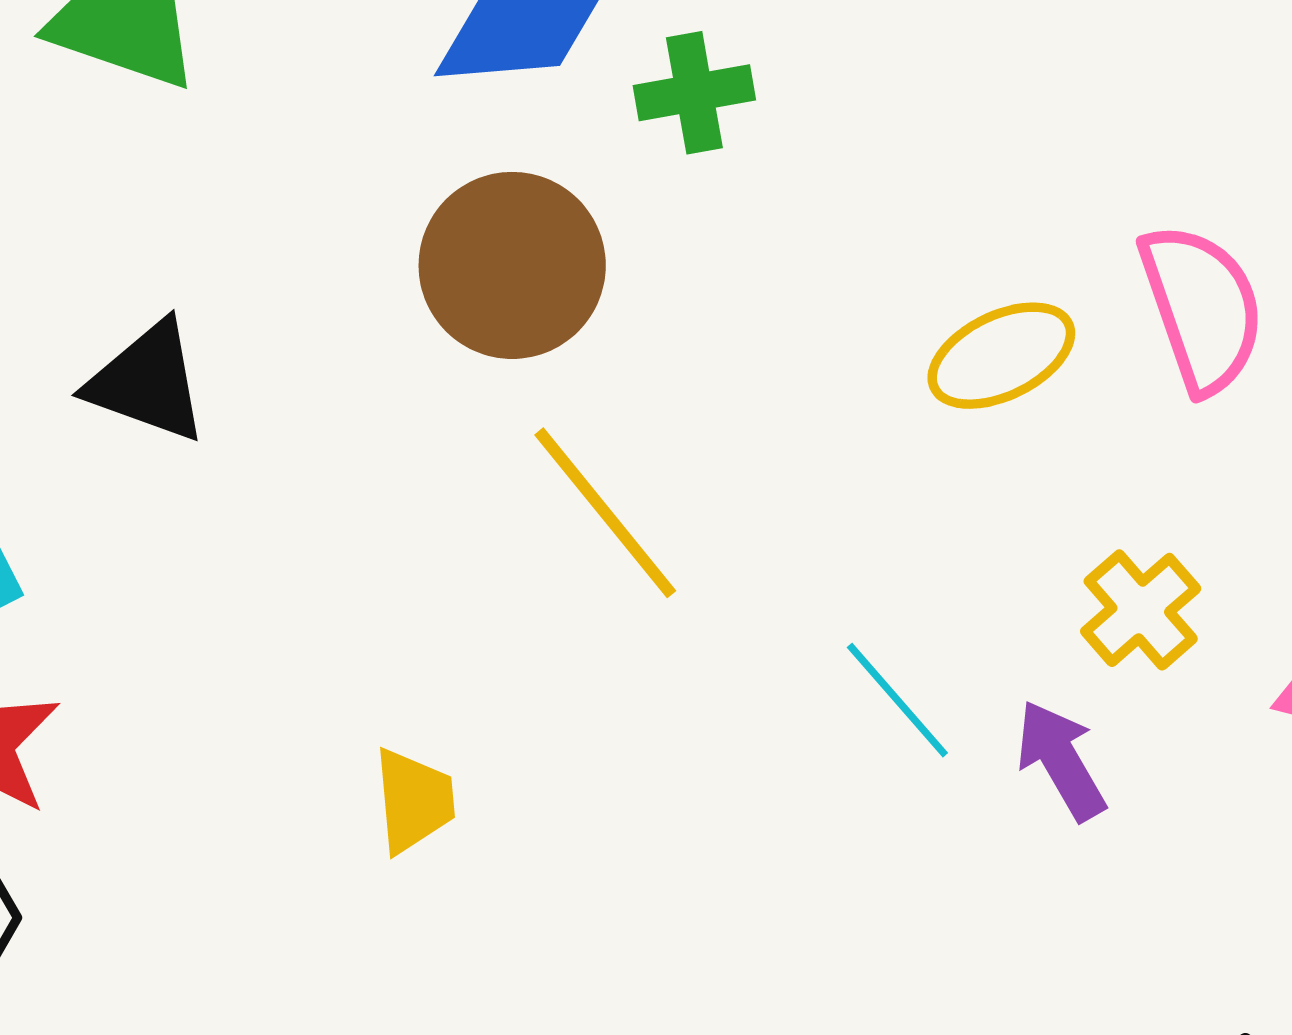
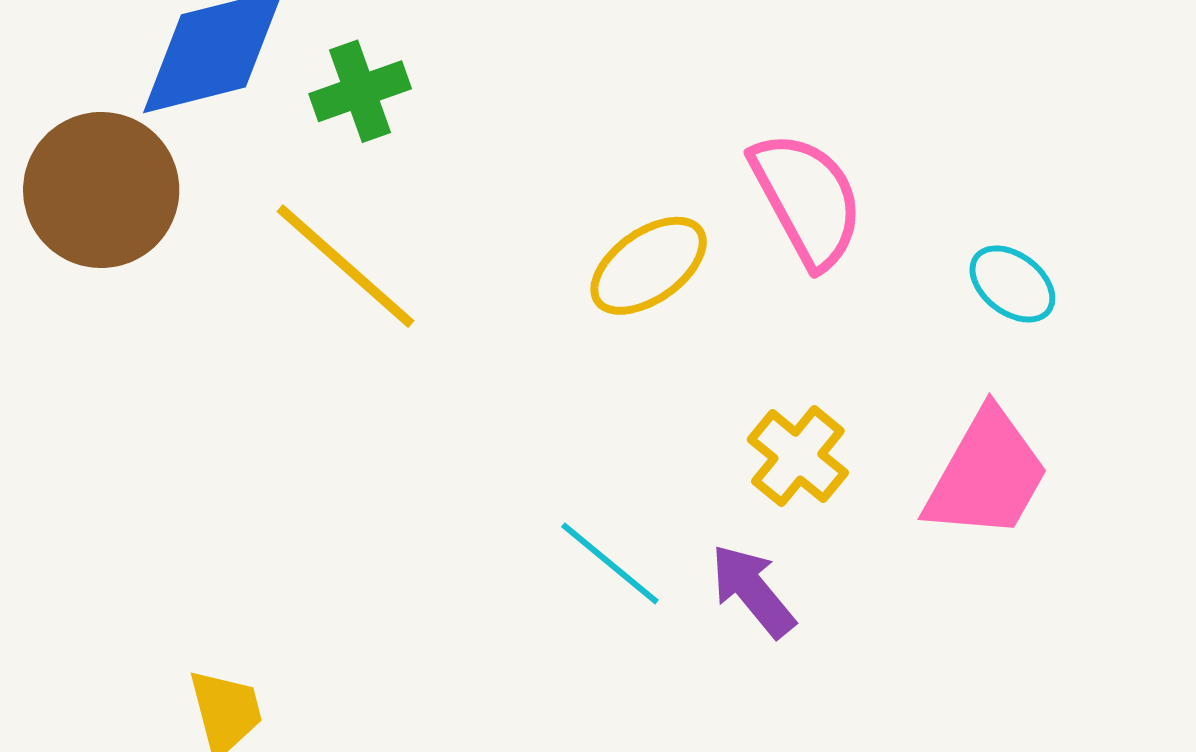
brown circle: (512, 265) -> (101, 190), moved
yellow line: (605, 513) -> (346, 266), moved

